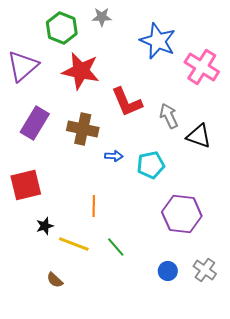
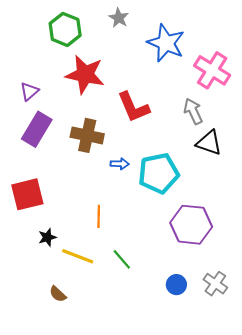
gray star: (102, 17) -> (119, 18), moved, turned 30
purple triangle: (23, 66) -> (29, 91), moved, size x0.6
gray arrow: (169, 116) -> (193, 111), moved
cyan pentagon: (151, 165) -> (159, 173), size x1.4

